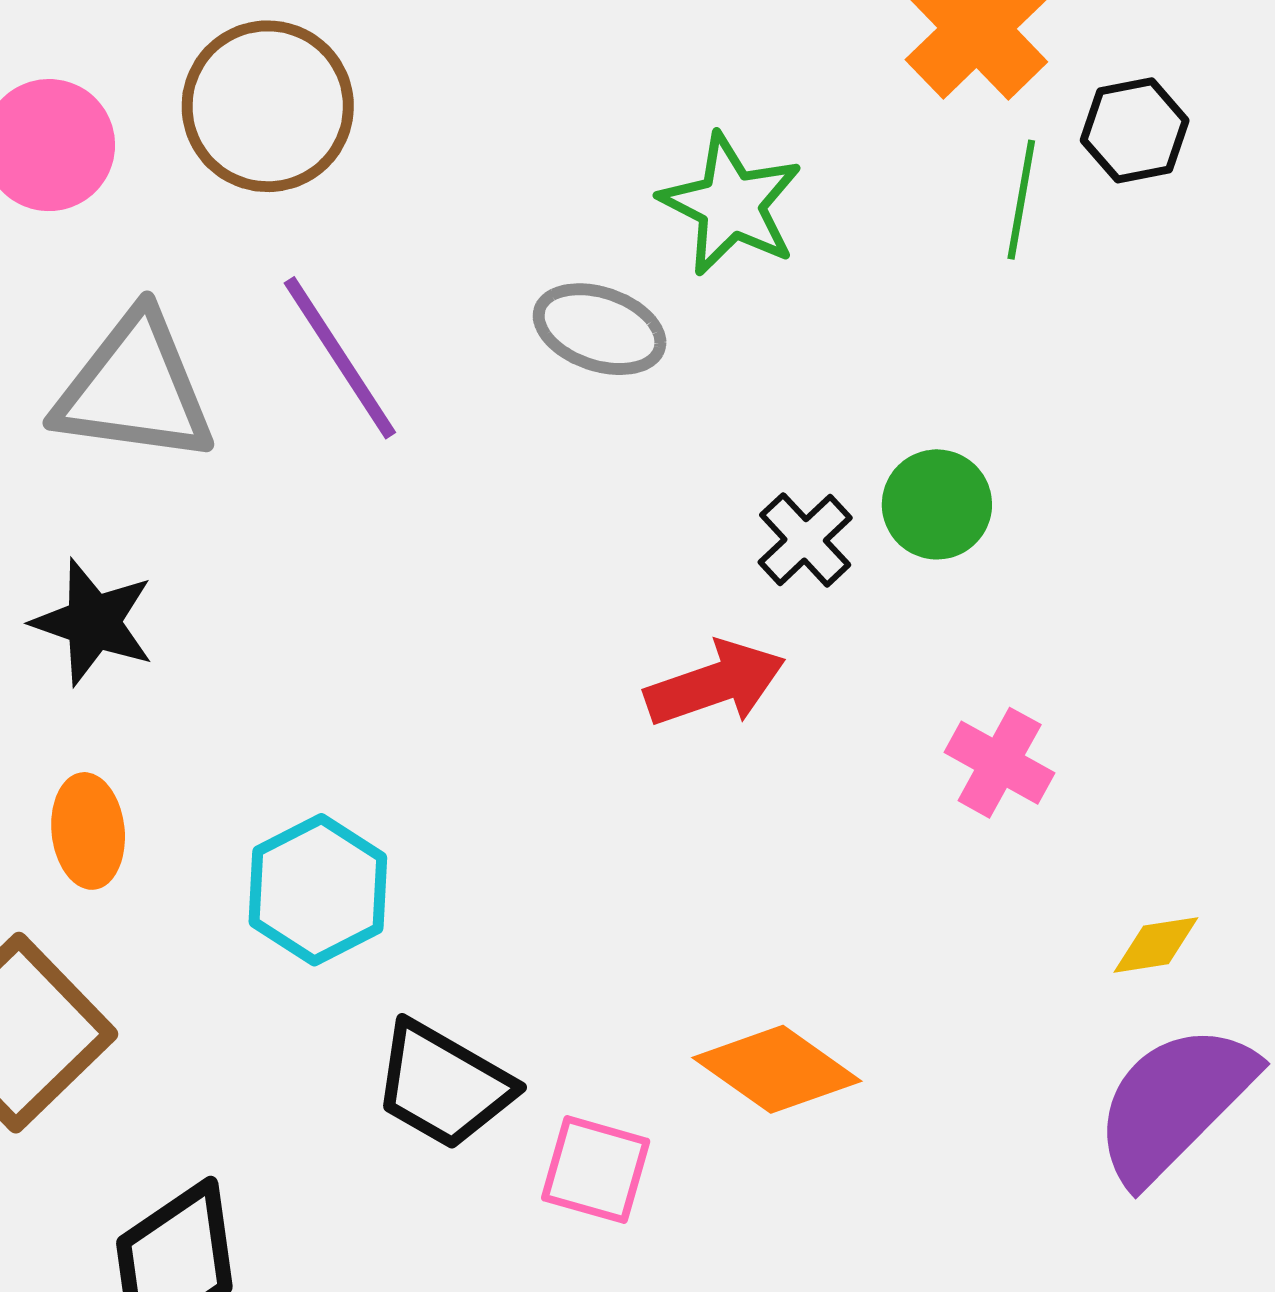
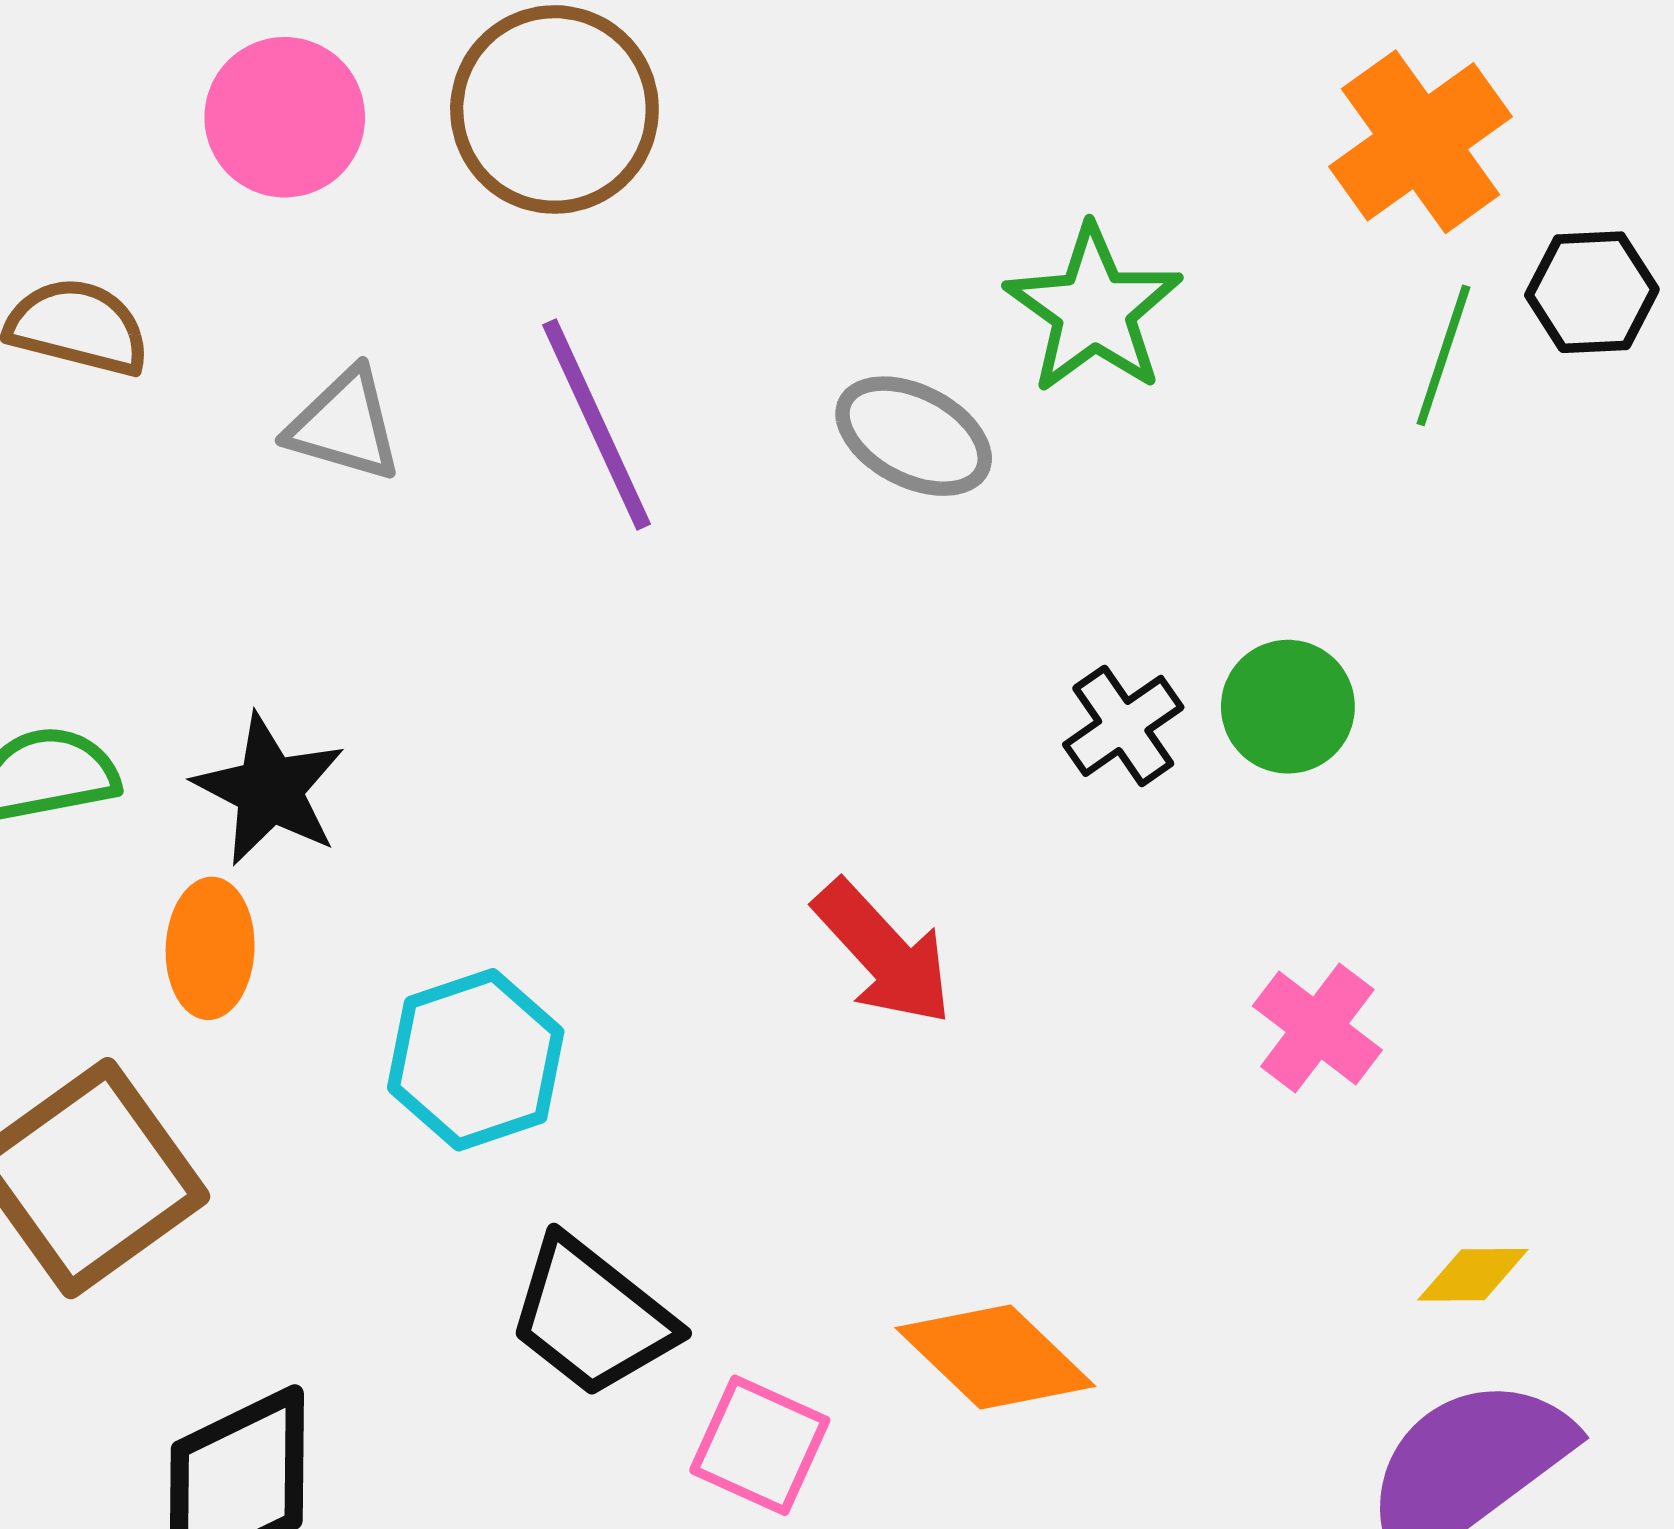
gray triangle: (135, 389) -> (344, 425), size x0.6
black star: (93, 622) -> (269, 790), moved
red arrow: (715, 684) -> (883, 953), moved, turned 58

